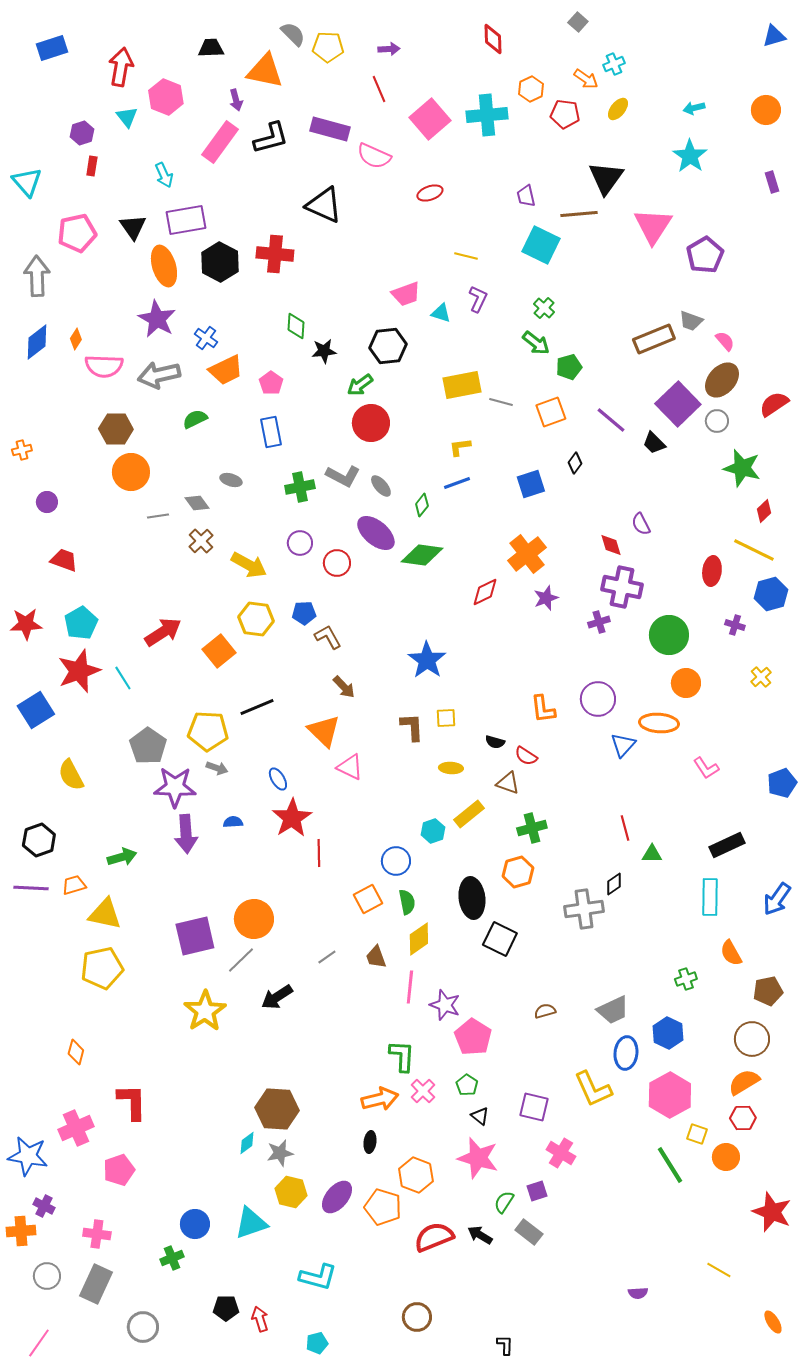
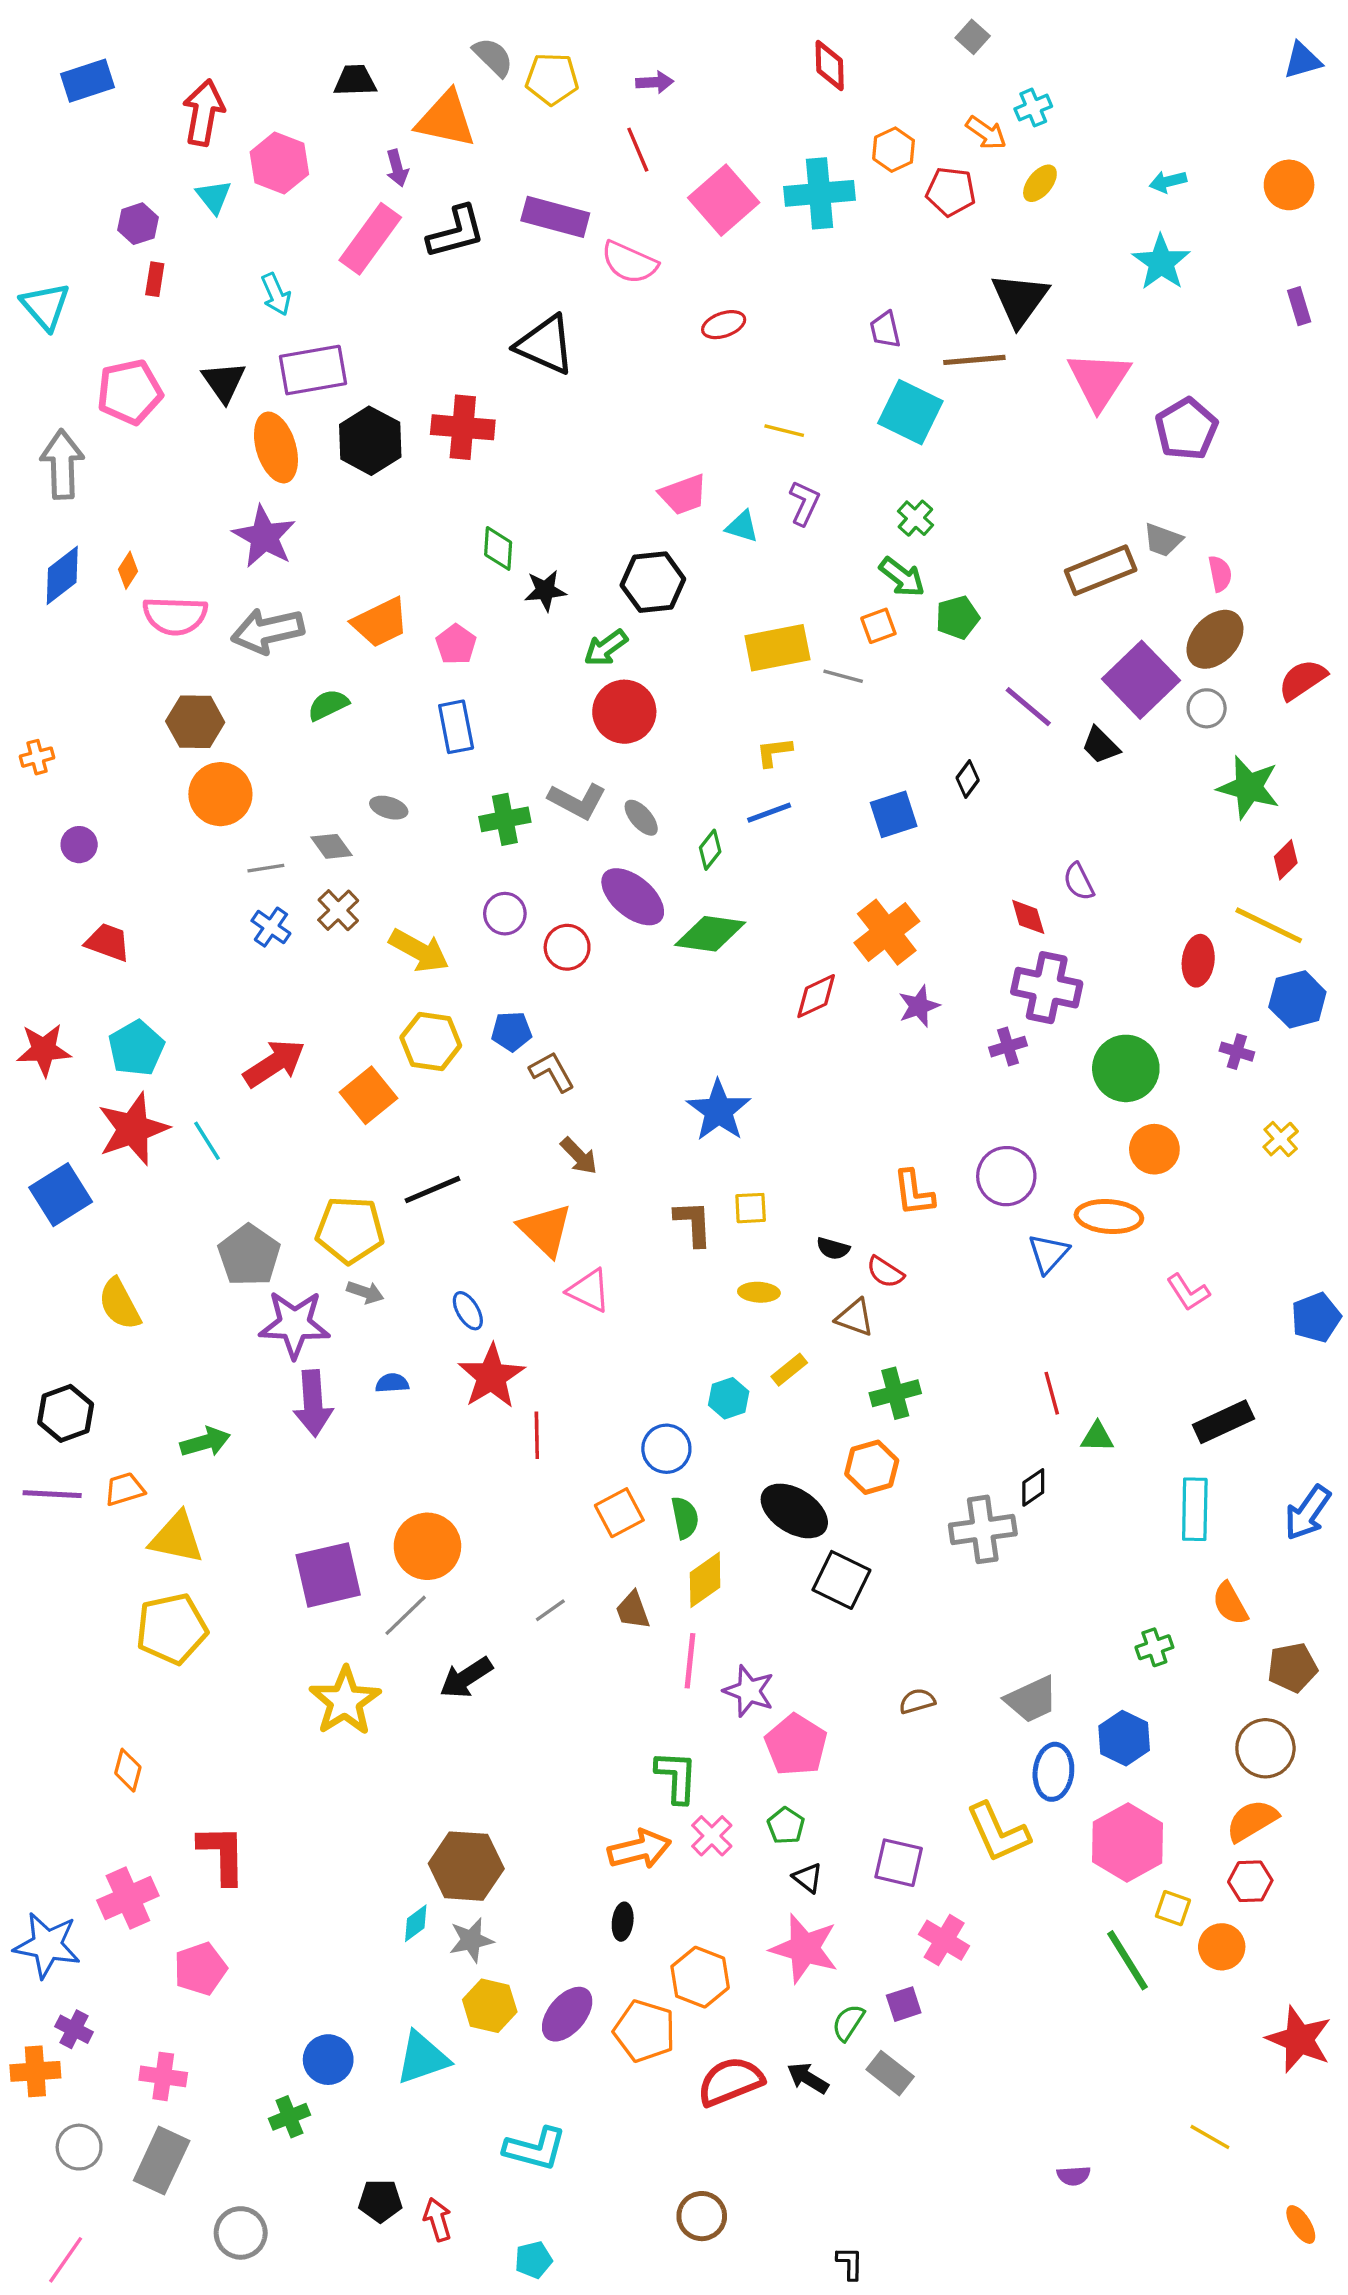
blue cross: (206, 338) -> (271, 927), moved
pink semicircle: (725, 341) -> (1220, 574), turned 30
orange square: (551, 412) -> (878, 626), moved, size x0.7
yellow rectangle: (469, 814) -> (789, 1370), size x0.7
black ellipse: (472, 898) -> (794, 1511), turned -51

